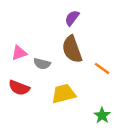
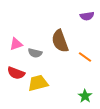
purple semicircle: (72, 18) -> (87, 16), moved, turned -136
yellow trapezoid: (64, 94) -> (38, 83), moved

